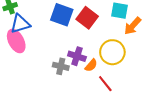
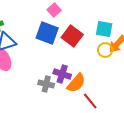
yellow circle: (112, 52) -> (105, 50), moved, size x0.6
orange semicircle: (91, 65) -> (76, 83), size x1.5

